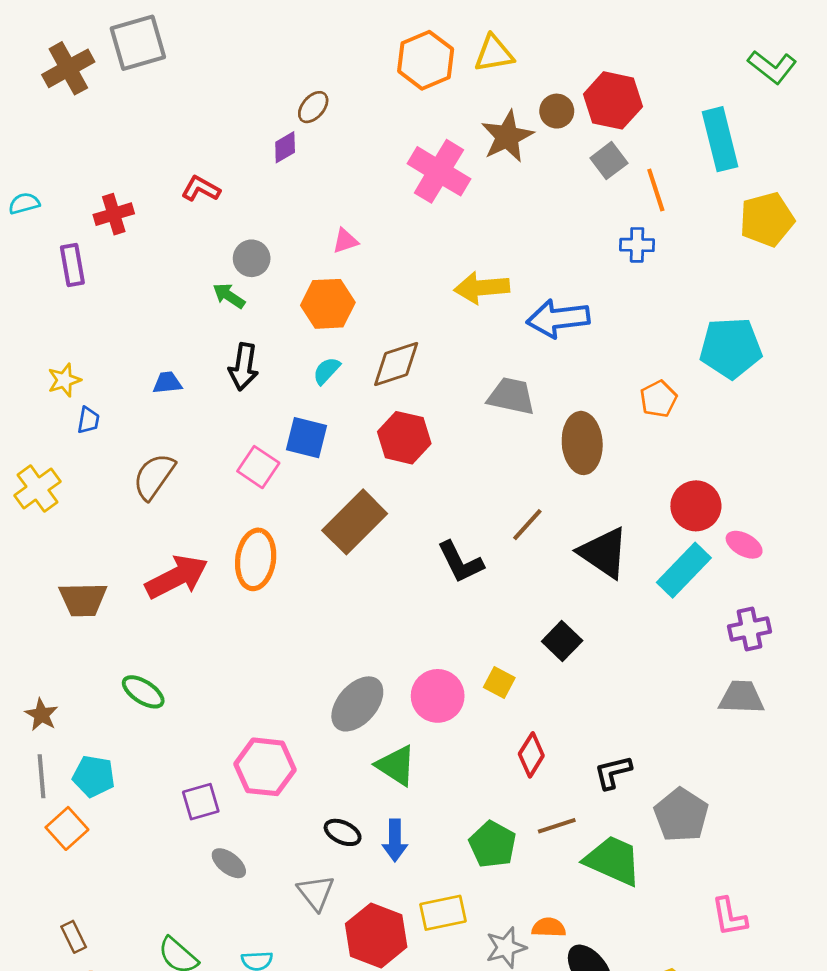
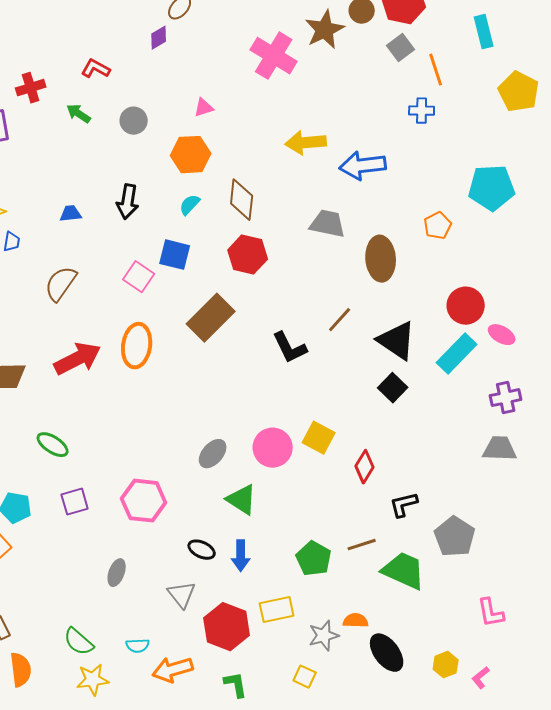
cyan rectangle: (720, 139) -> (484, 32), size x0.7
yellow pentagon: (767, 219) -> (519, 92), turned -30
green arrow: (229, 296) -> (79, 114), moved
brown diamond: (396, 364) -> (242, 200), turned -66
black square: (562, 641) -> (393, 388), moved
yellow square: (499, 683) -> (319, 438), size x1.4
gray ellipse: (357, 704) -> (213, 454), size x0.7
red diamond: (531, 755) -> (365, 467), moved
purple square: (201, 802) -> (75, 502), moved
gray ellipse: (229, 863) -> (117, 573), turned 72

